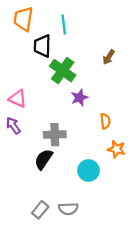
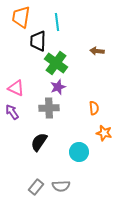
brown arrow: (109, 57) -> (97, 51), turned 64
purple star: (79, 98) -> (58, 87), moved
gray cross: (55, 135) -> (49, 108), moved

